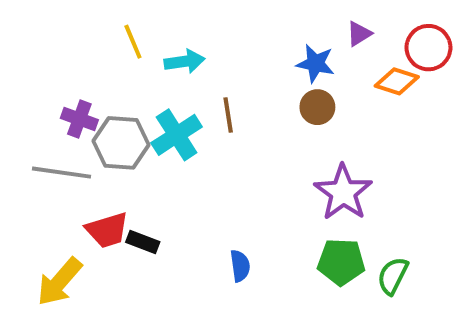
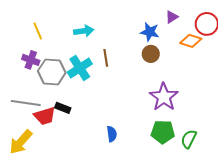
yellow line: (133, 42) -> (38, 31), moved
gray line: (62, 173) -> (26, 103), moved
black rectangle: (143, 242) -> (63, 108), moved

